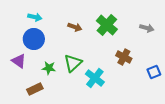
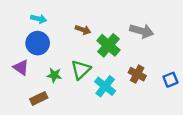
green cross: (107, 25) -> (108, 45), moved
gray arrow: (147, 28) -> (142, 31), moved, size x1.5
brown cross: (124, 57) -> (137, 74), moved

